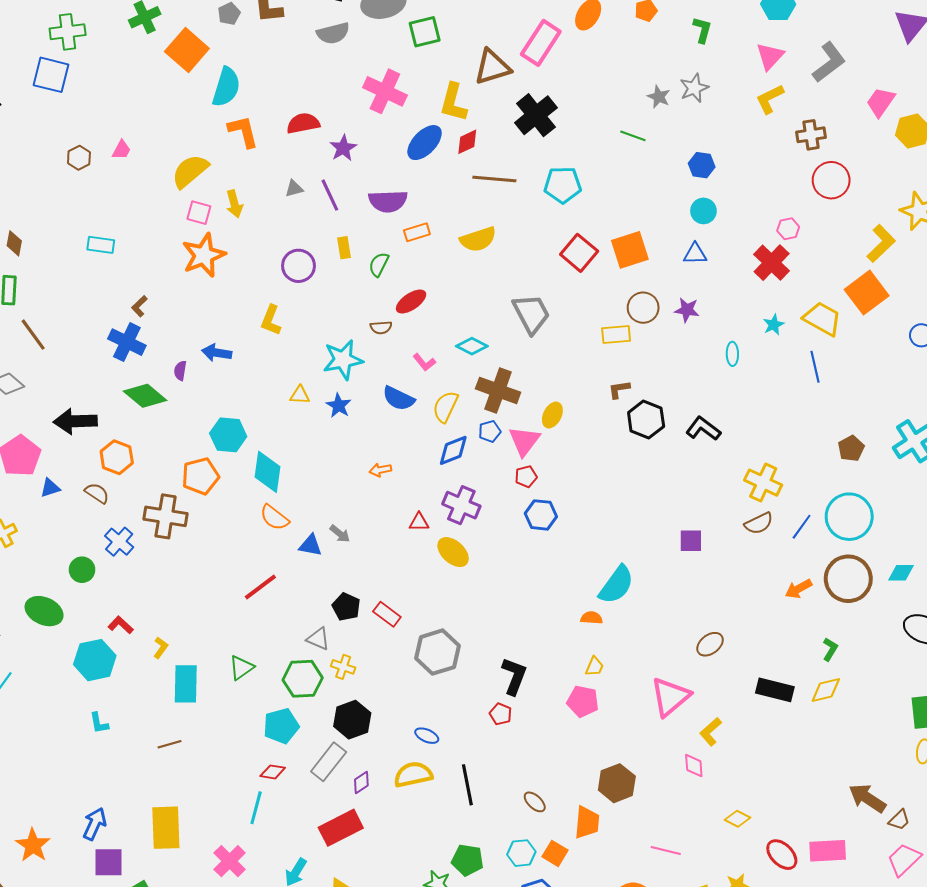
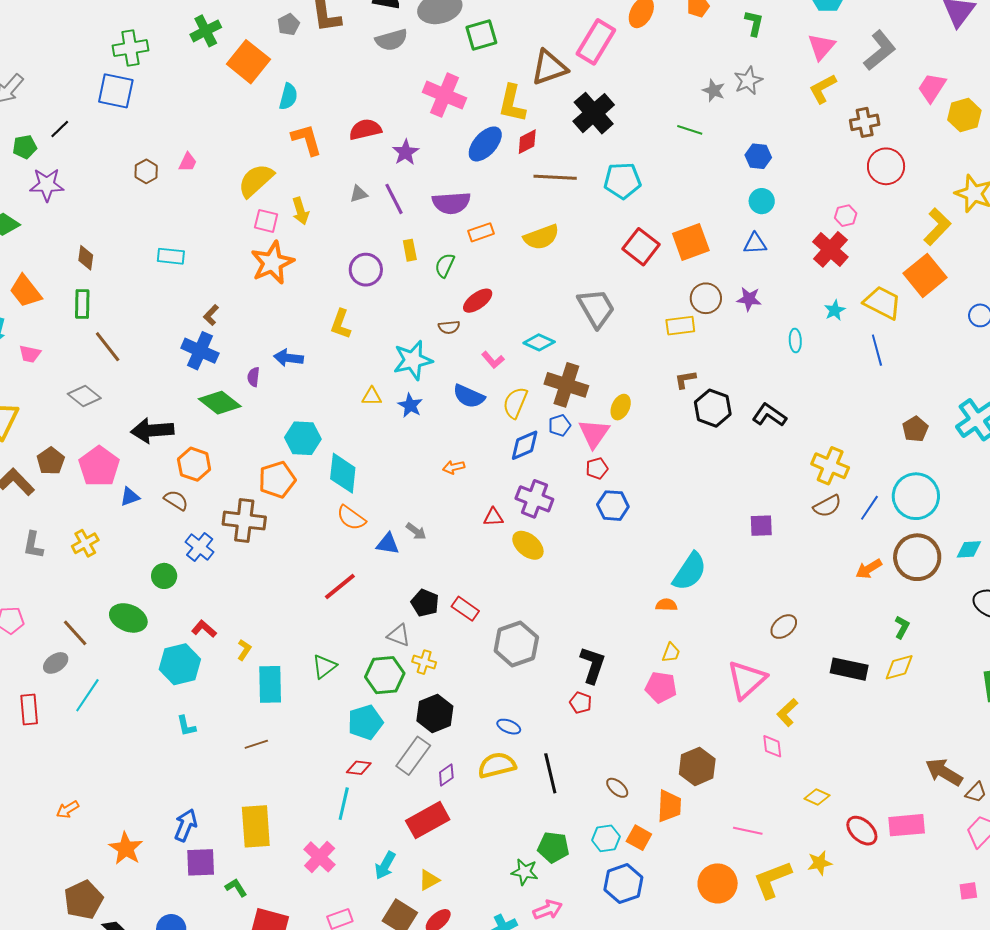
cyan semicircle: (226, 87) -> (288, 97), size x0.7

